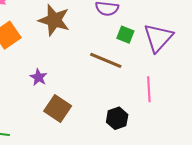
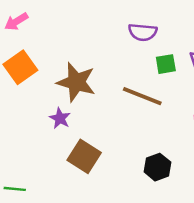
brown star: (54, 20) -> (76, 82), moved
green square: (125, 35) -> (166, 64), turned -30

